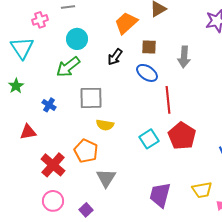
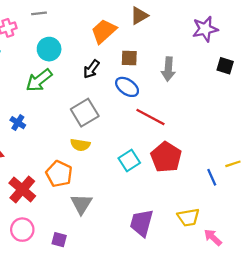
gray square: (91, 98) -> (85, 113), moved, turned -30
red line: (168, 100) -> (150, 117), turned -56
purple square: (86, 210) -> (59, 240), turned -32

